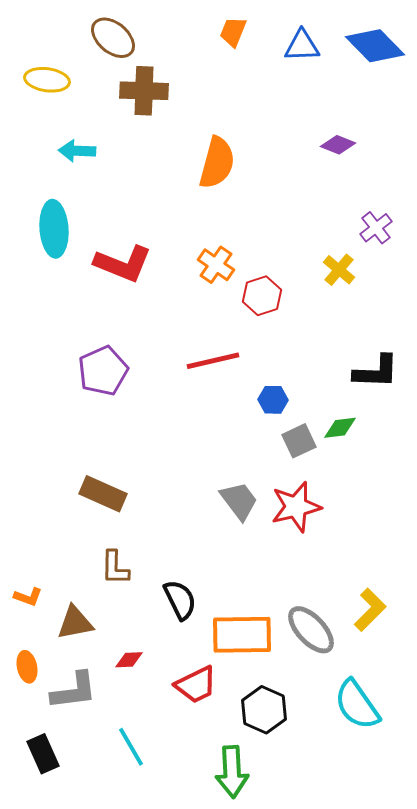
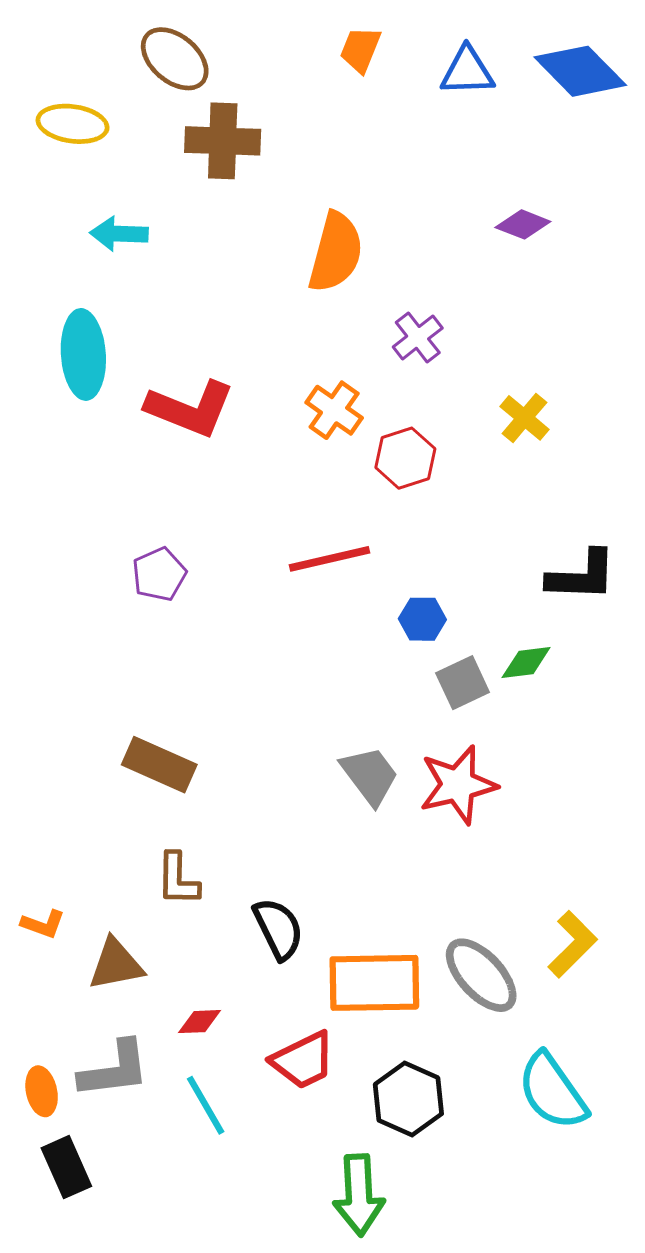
purple cross: (376, 228) -> (418, 337), moved
purple pentagon: (103, 371) -> (159, 574), size x0.7
orange ellipse: (27, 667) -> (42, 1091), moved
cyan line: (131, 747) -> (206, 1105), moved

